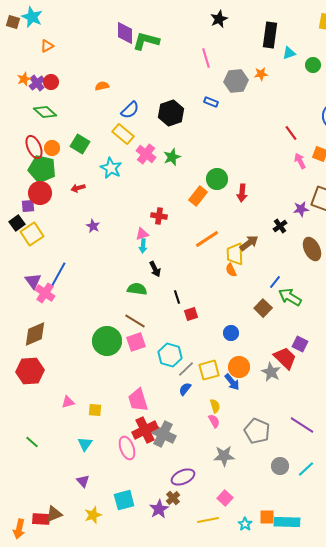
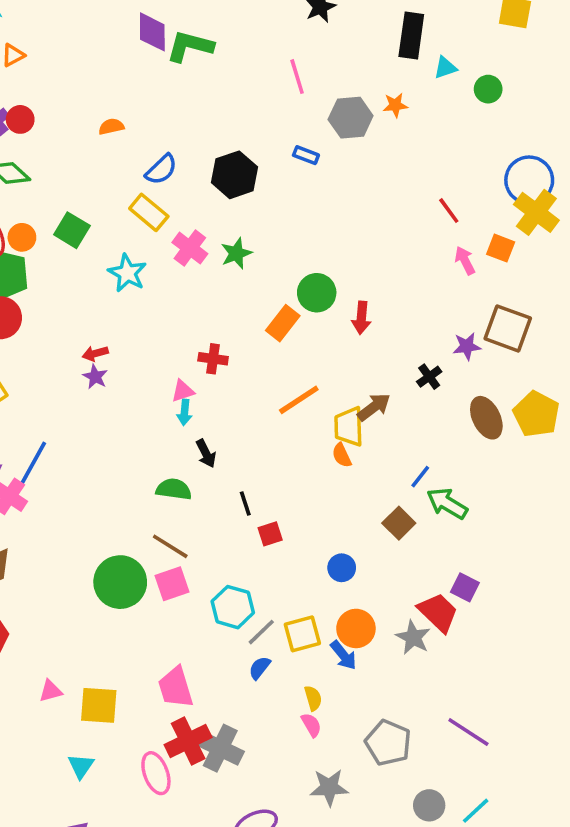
red arrow: (78, 188) -> (95, 353), moved
yellow square: (95, 410) -> (99, 705), size x1.6

